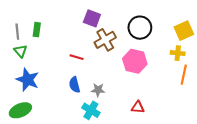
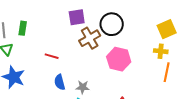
purple square: (92, 18) -> (77, 17), turned -30
black circle: (140, 28) -> (112, 24), moved
red line: (77, 57) -> (52, 56), moved

